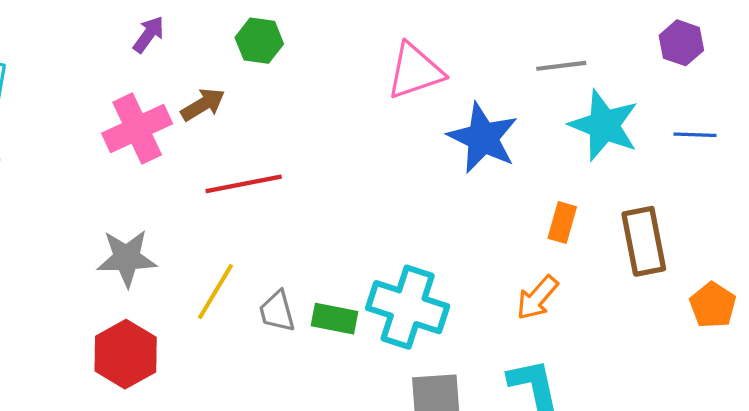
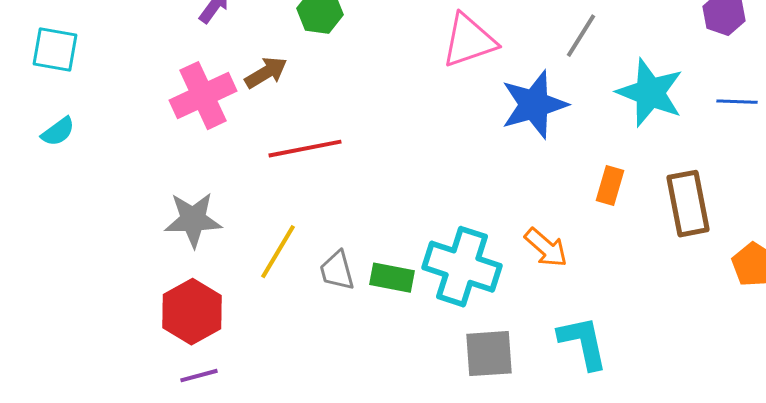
gray line: (561, 66) -> (581, 36), moved, turned -51
blue star: (483, 138) -> (534, 105), turned 30
orange arrow: (537, 298) -> (546, 248), moved, turned -90

